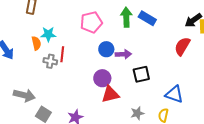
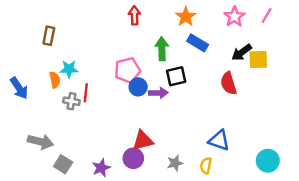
blue rectangle: (147, 18) -> (198, 43), moved
pink pentagon: (91, 22) -> (127, 70), moved
red semicircle: (182, 46) -> (229, 83), turned -48
black square: (141, 74) -> (176, 76), moved
purple circle: (102, 78) -> (133, 158), moved

